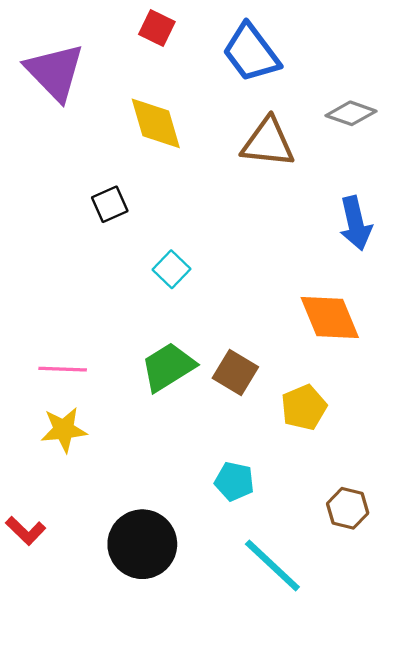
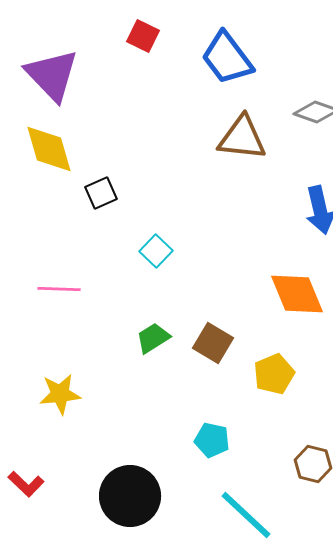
yellow diamond: (156, 123) -> (49, 149), moved
green trapezoid: (168, 367) -> (153, 338), size x0.7
pink line: (63, 369) -> (59, 289), moved

